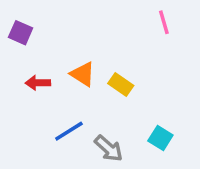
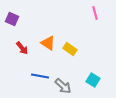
red arrow: (38, 83) -> (22, 48), turned -128
blue line: (69, 131) -> (40, 76), turned 42

